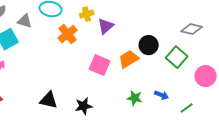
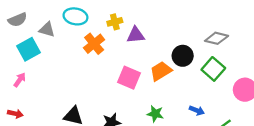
purple triangle: (106, 26) -> (136, 35), turned 36
gray diamond: (192, 29) -> (217, 38), moved
green star: (135, 98) -> (155, 114), moved

